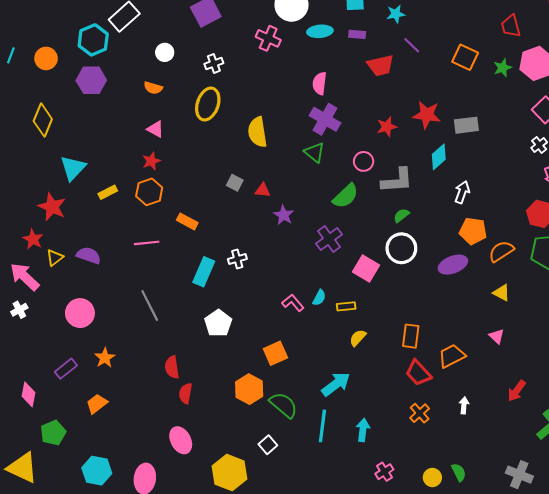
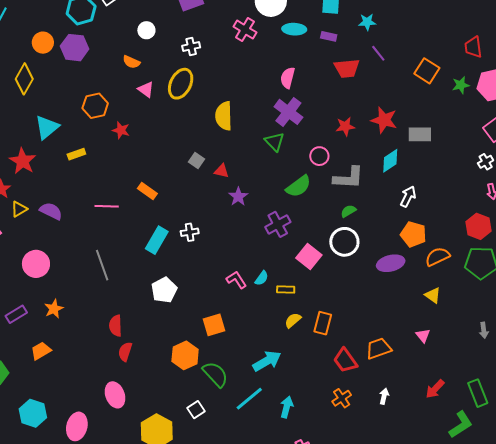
orange circle: (46, 58) -> (43, 43), moved
pink triangle: (156, 129) -> (146, 89), moved
red star: (151, 161) -> (121, 130), turned 30
orange hexagon: (149, 192) -> (95, 106), moved
orange rectangle: (411, 336) -> (323, 323), moved
cyan line: (322, 426) -> (249, 399), turned 36

